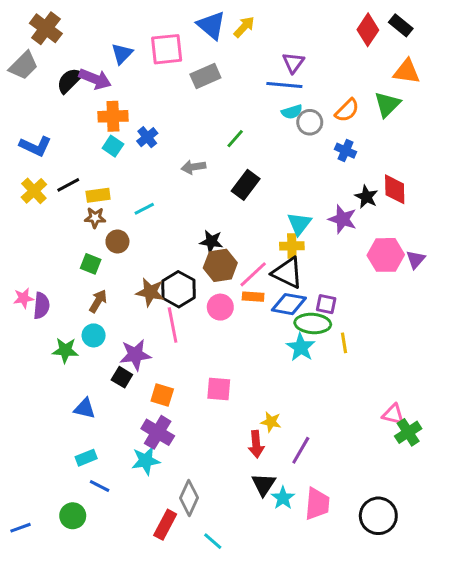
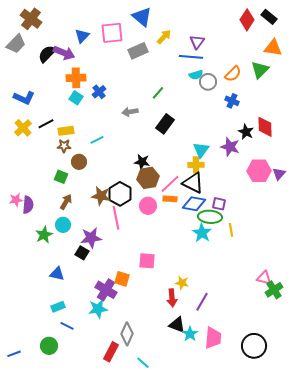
yellow arrow: (244, 27) -> (164, 37), moved
green star: (65, 350) -> (44, 235), turned -30
orange square: (162, 395) -> (122, 279), moved
black triangle: (264, 484) -> (177, 325), turned -42

